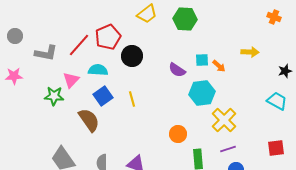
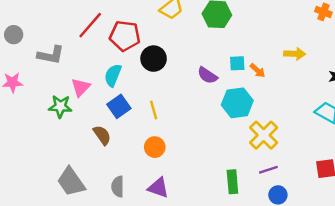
red pentagon: (108, 37) -> (125, 36), turned 30
red line: (79, 45) -> (90, 25), moved
cyan semicircle: (98, 70) -> (113, 75), turned -72
brown semicircle: (89, 120) -> (102, 135), size x0.7
orange circle: (178, 134) -> (155, 147), moved

